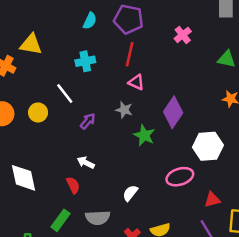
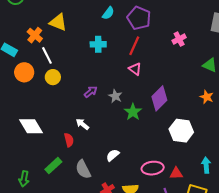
white line: (65, 93) -> (47, 55), moved
gray star: (124, 110) -> (115, 96), moved
pink ellipse: (180, 177) -> (153, 168), moved
white diamond: (23, 178) -> (31, 126), turned -30
gray semicircle: (98, 218) -> (83, 169), turned 54

